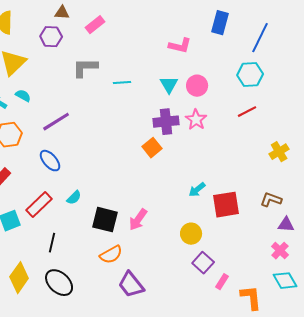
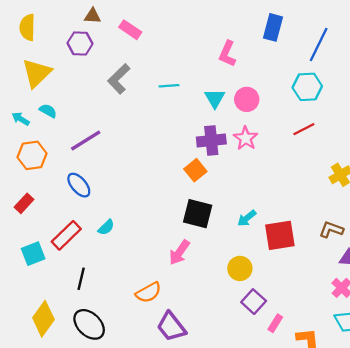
pink rectangle: (95, 25) -> (130, 30), turned 72
pink L-shape: (180, 46) -> (227, 54), turned 100
gray L-shape: (85, 68) -> (119, 79), turned -44
cyan line: (122, 83) -> (169, 86), moved
black square: (105, 220) -> (198, 214), moved

